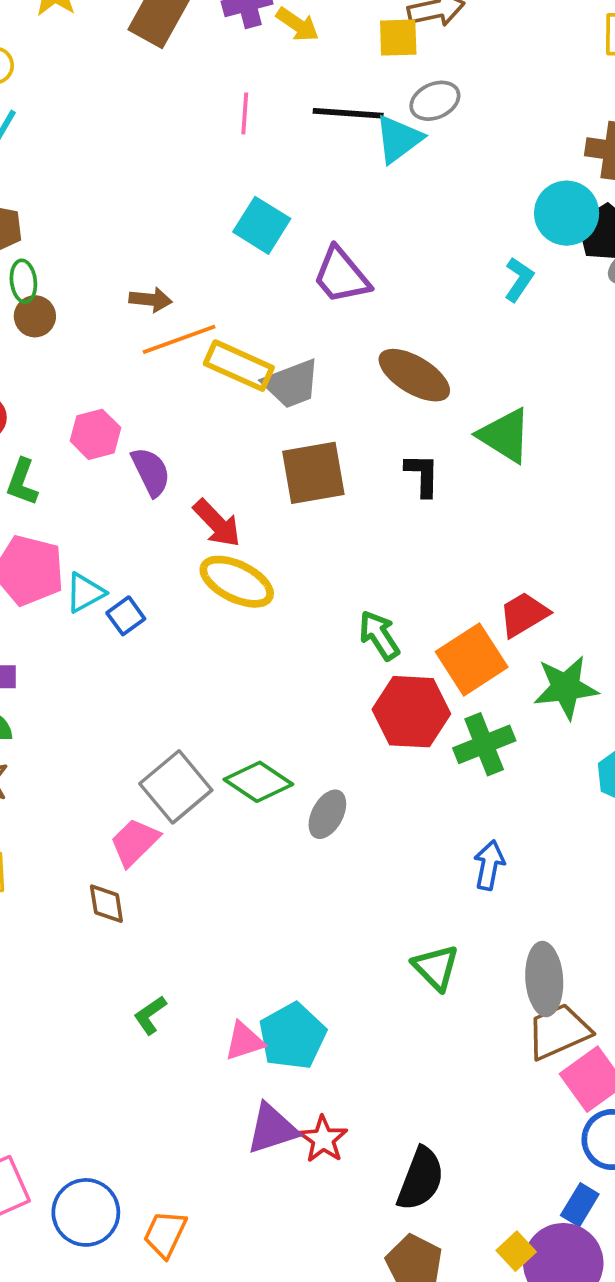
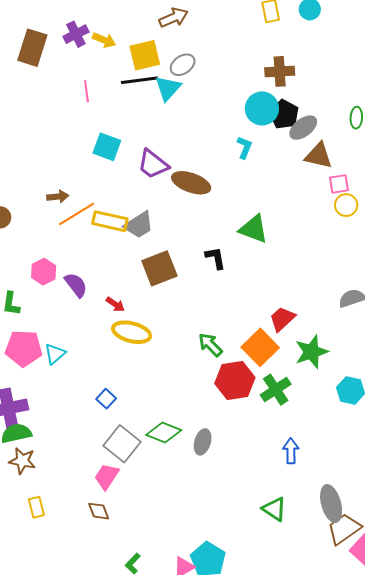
yellow square: (398, 38) -> (145, 55), moved, size x1.4
brown ellipse: (414, 375) -> (191, 183), moved
red arrow: (217, 523) -> (115, 304), size x0.7
blue square: (126, 616) -> (106, 399), moved

